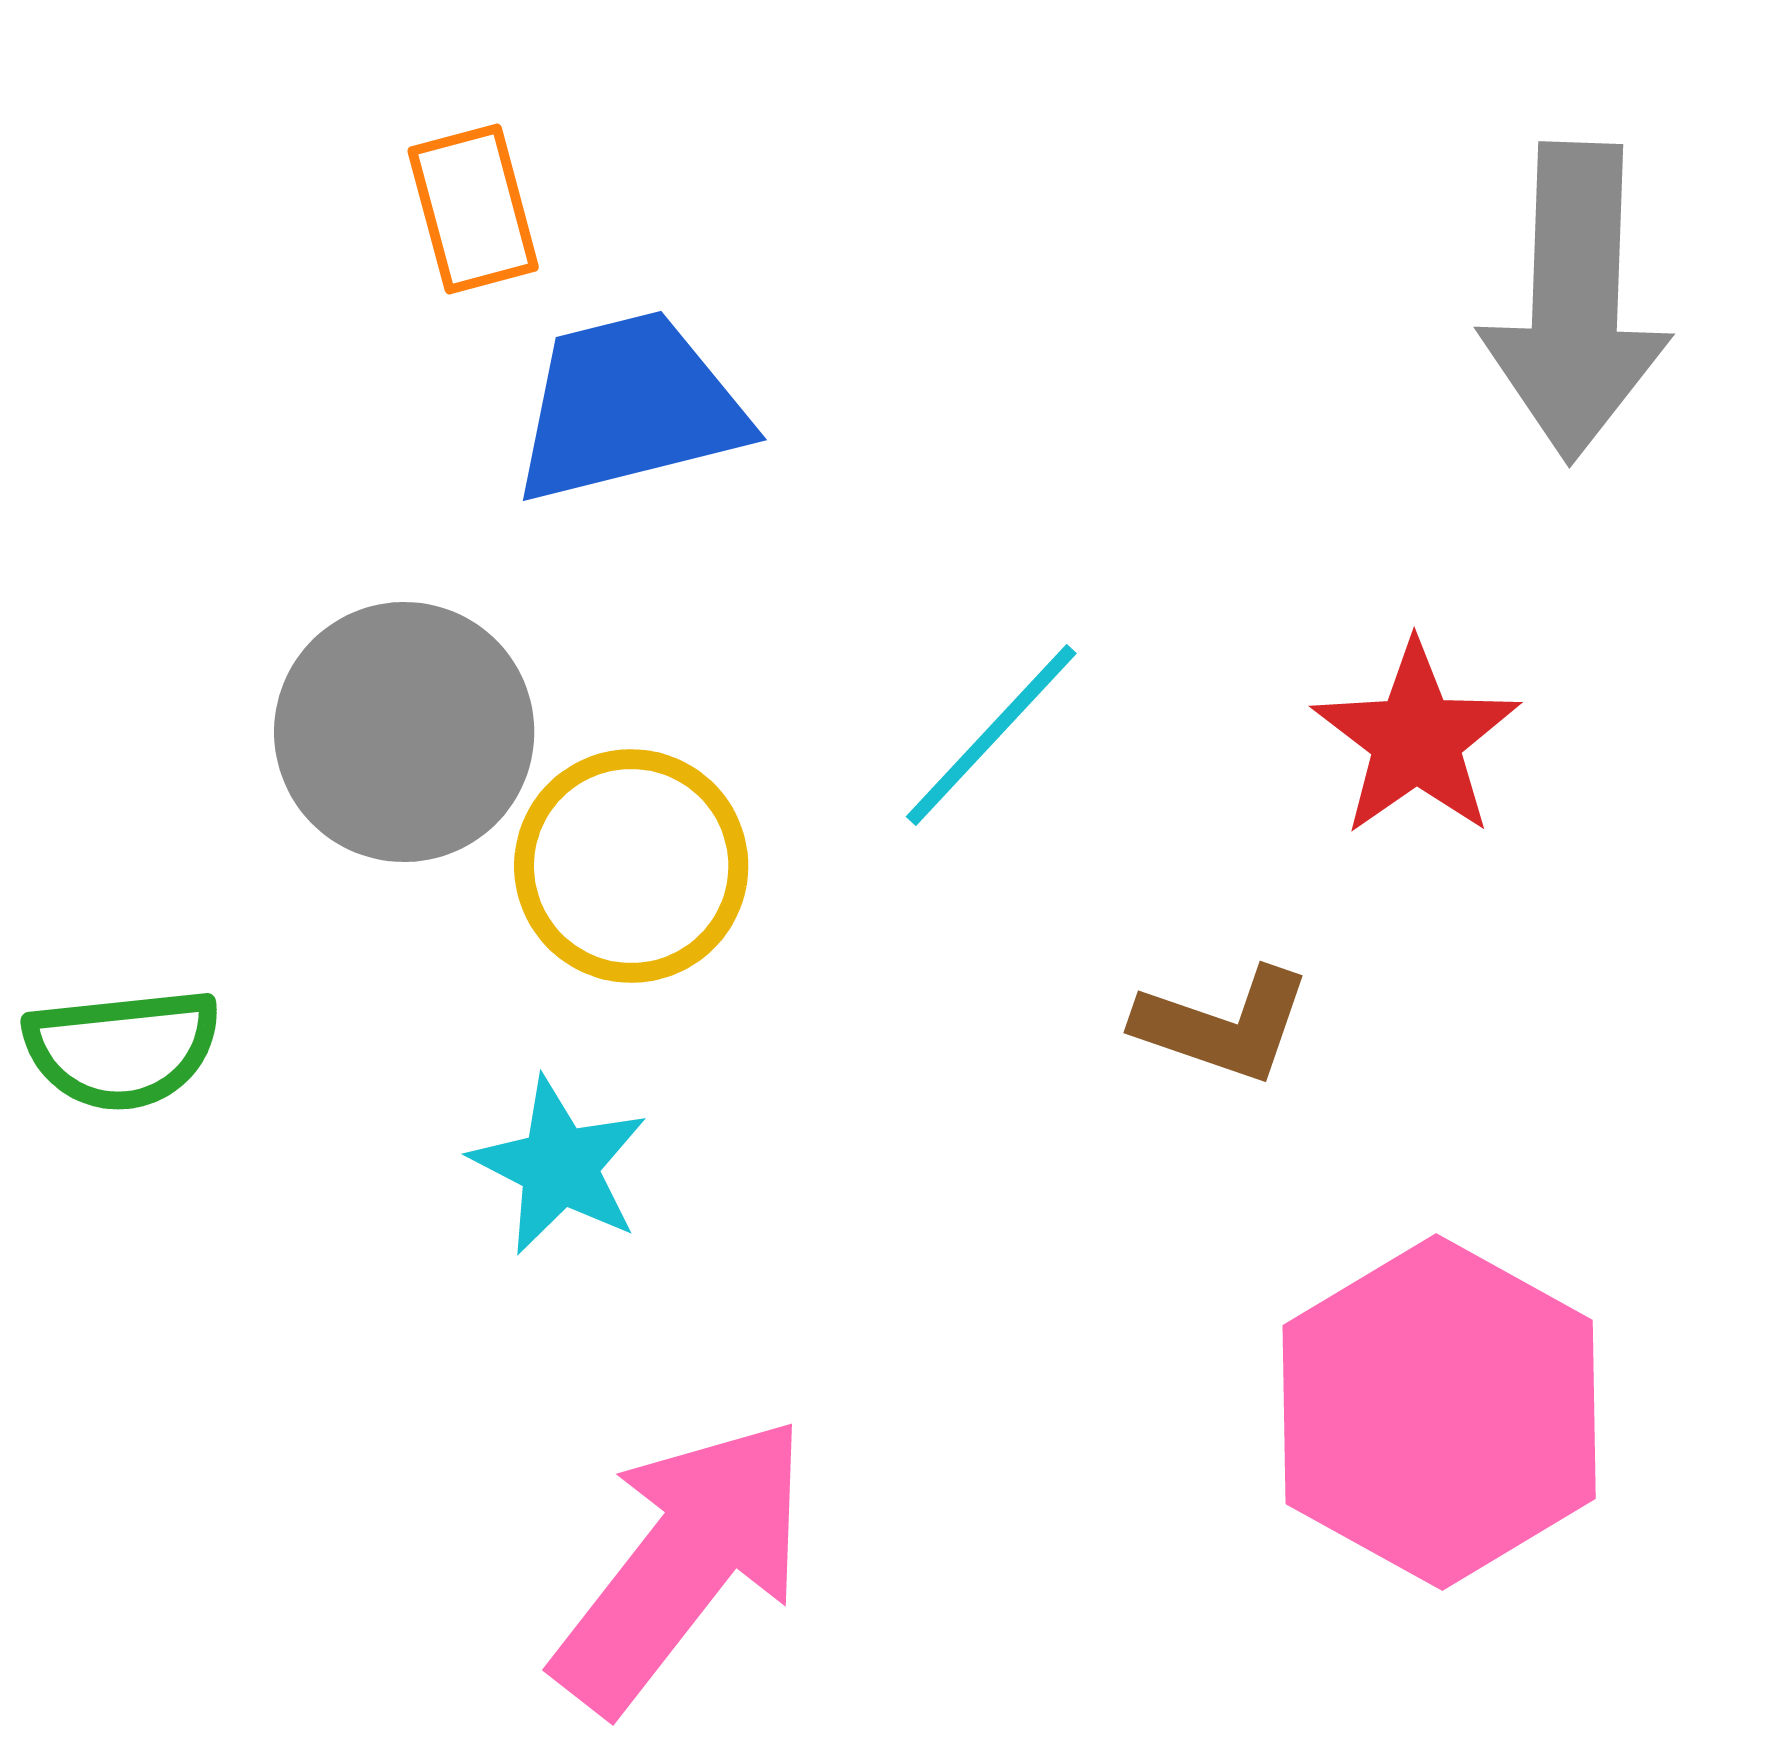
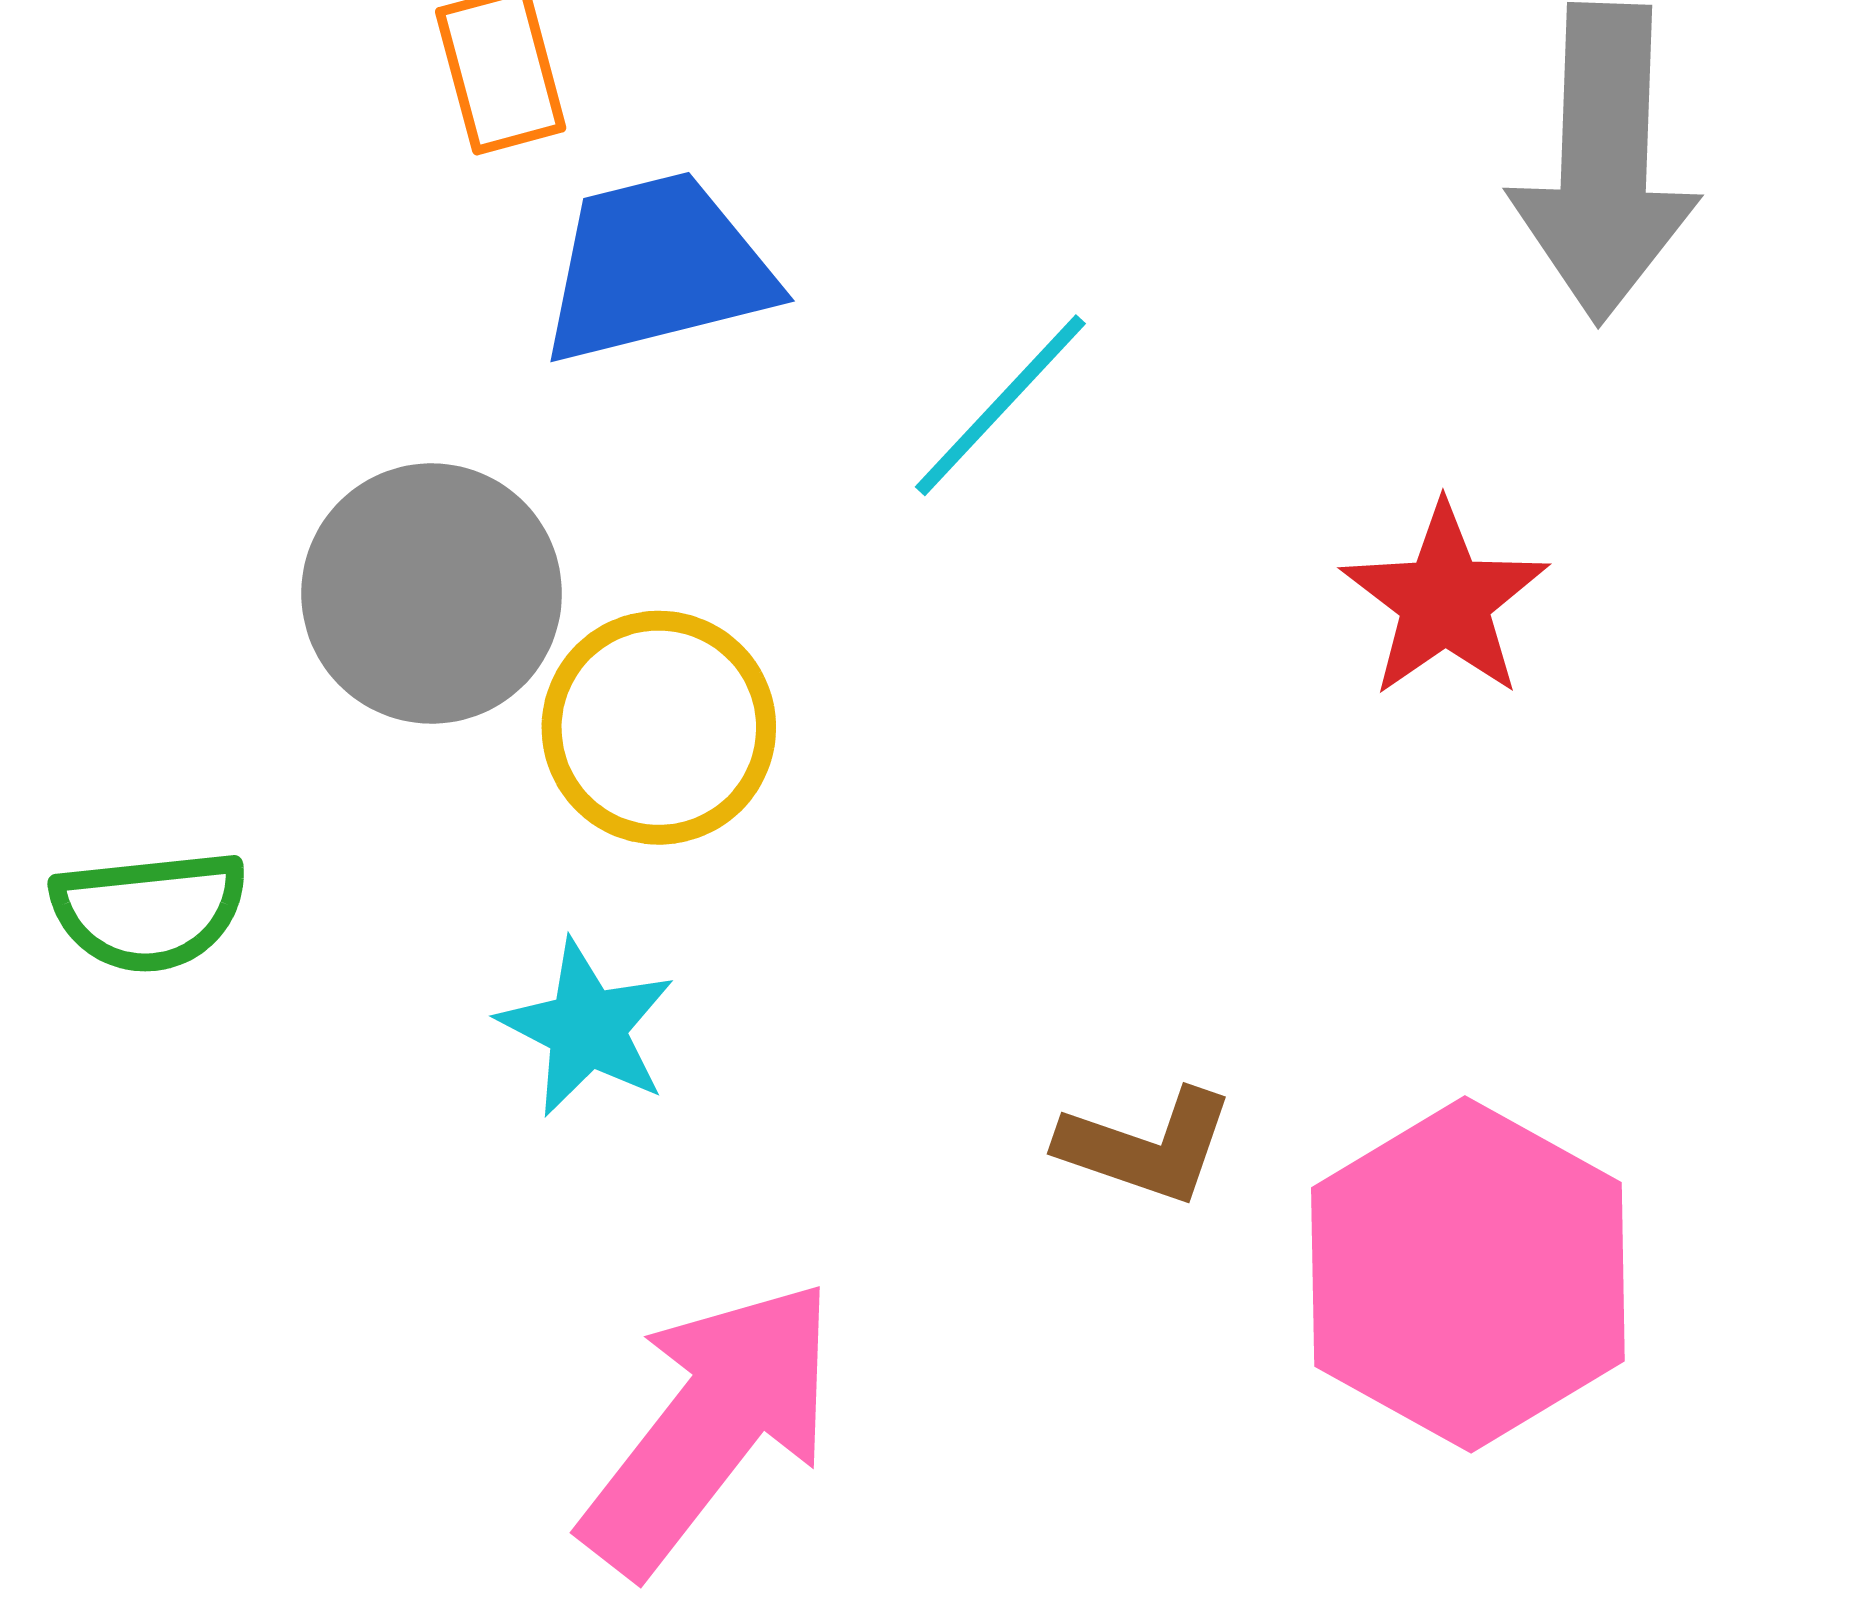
cyan line: (991, 735) -> (1000, 405), moved
brown L-shape: (1223, 1025) -> (1146, 1146), moved

